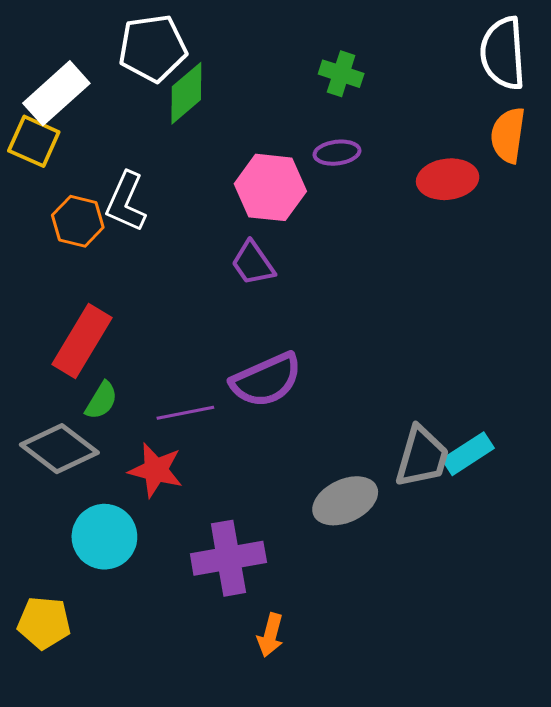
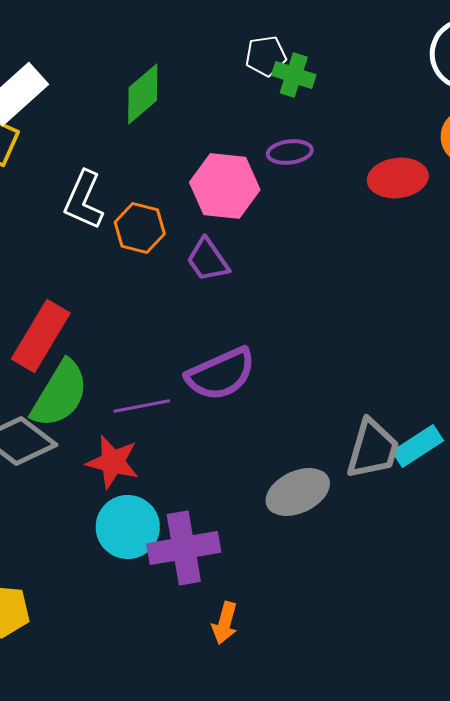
white pentagon: (153, 48) -> (266, 56), moved, size x0.6
orange hexagon: (78, 221) -> (140, 228), moved
green semicircle: (101, 400) -> (60, 394), size x1.8
cyan circle: (104, 537) -> (128, 527), moved

